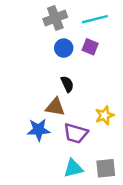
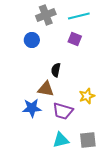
blue circle: (64, 48) -> (32, 40), moved
black semicircle: (67, 84) -> (56, 70), turned -144

